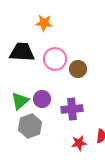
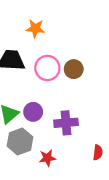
brown circle: (78, 69) -> (74, 69), moved
red star: (79, 143) -> (47, 158), moved

